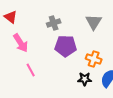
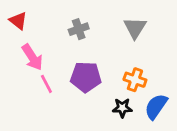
purple pentagon: (66, 46) -> (86, 77), moved
pink line: (31, 70) -> (46, 84), moved

